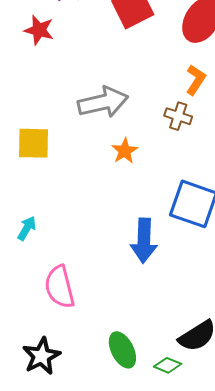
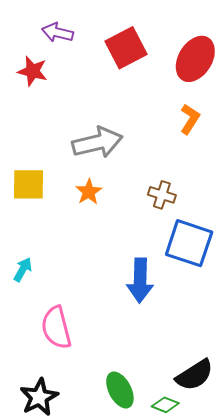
brown cross: (178, 116) -> (162, 195), moved
orange star: (125, 151) -> (89, 192), moved

